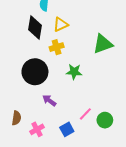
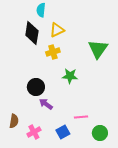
green triangle: (103, 44) -> (98, 49), turned -35
black circle: (35, 72) -> (36, 87), moved, size x0.7
pink line: (85, 114) -> (81, 117), turned 40
green circle: (105, 120) -> (100, 133), moved

